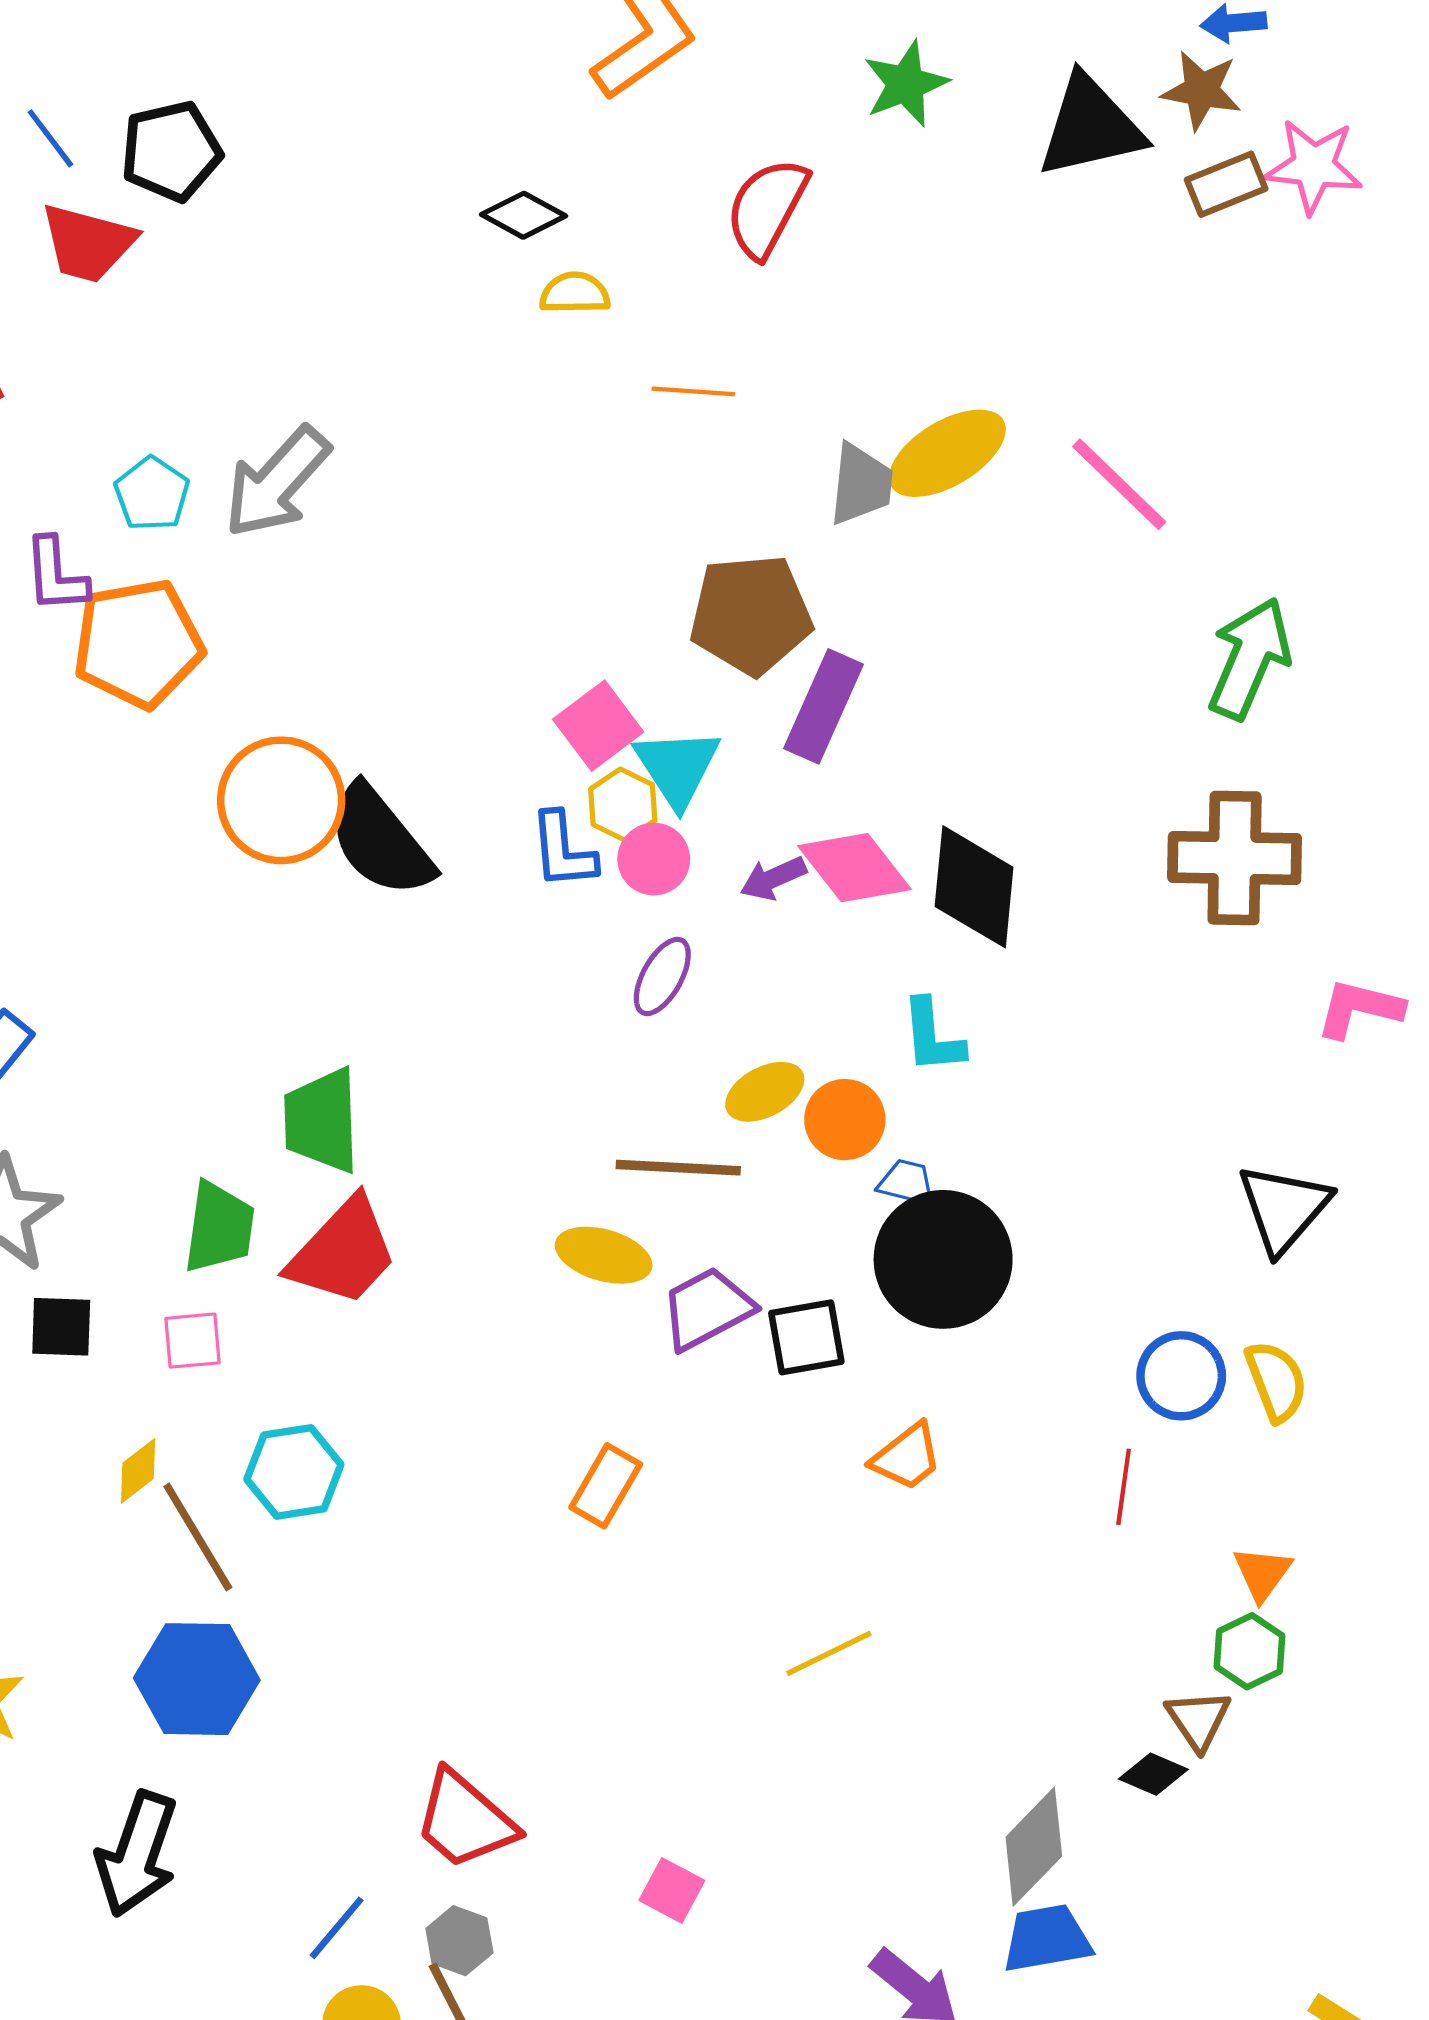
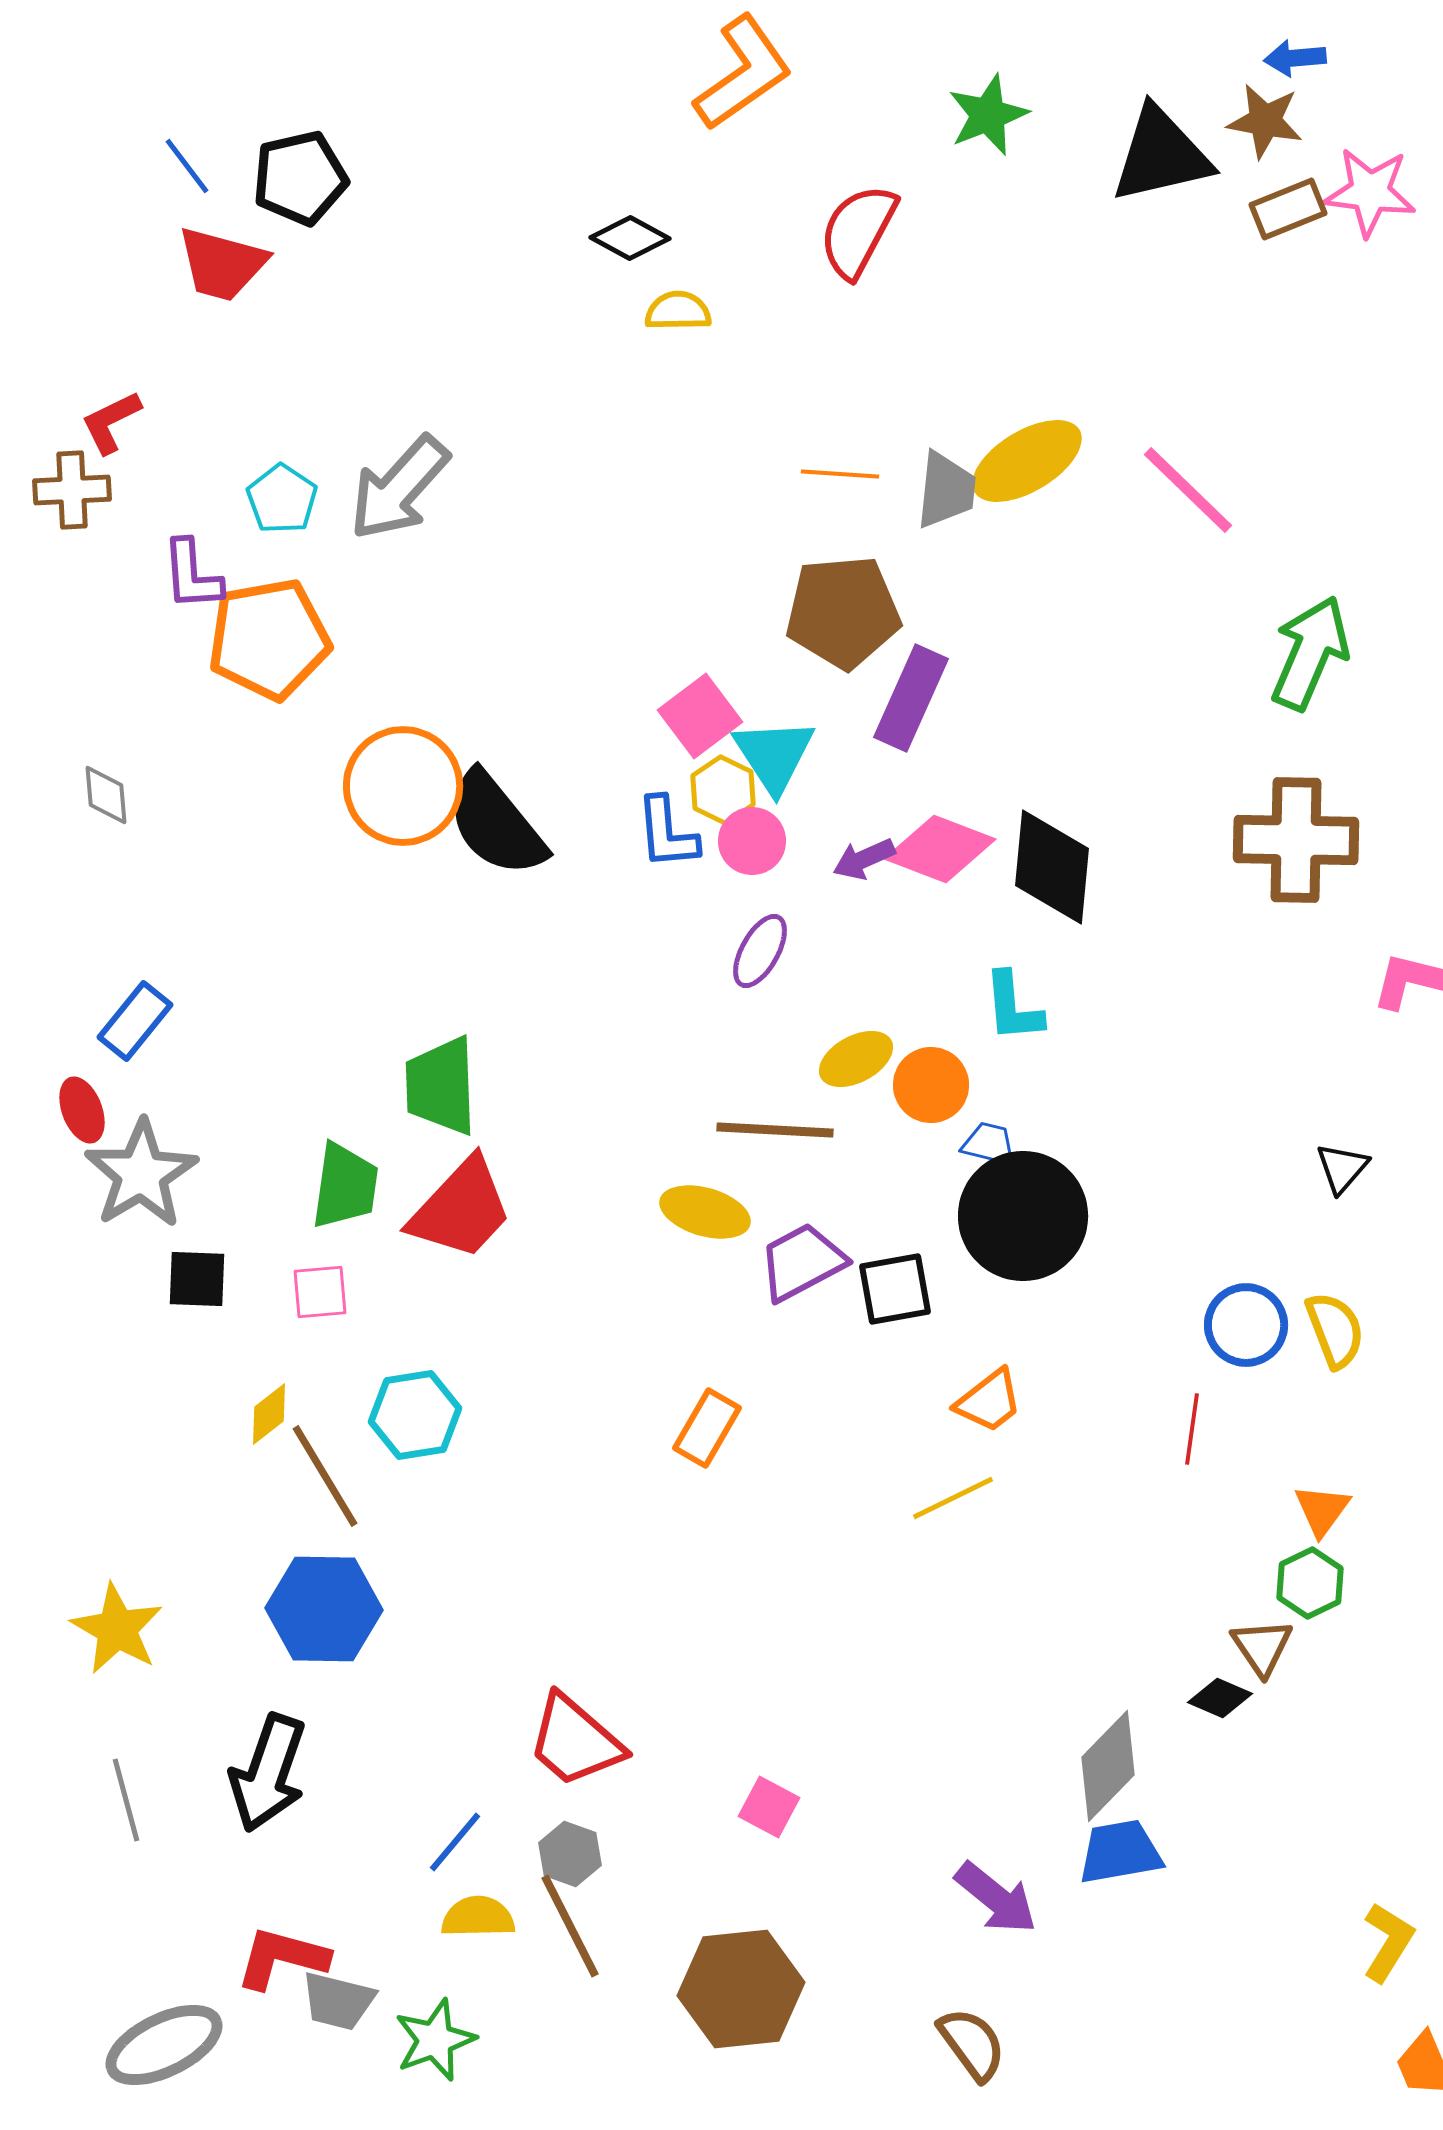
orange line: (693, 391) -> (840, 474), moved
pink diamond: (854, 868) -> (940, 849), turned -31
black triangle: (1284, 1208) -> (1342, 1168), size x0.6
yellow line: (829, 1653) -> (953, 1498), moved

